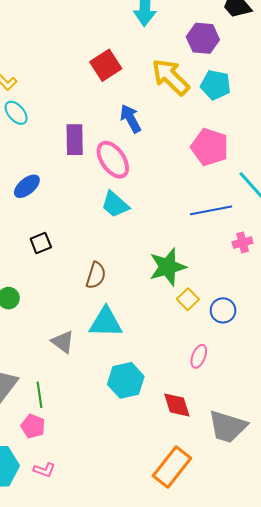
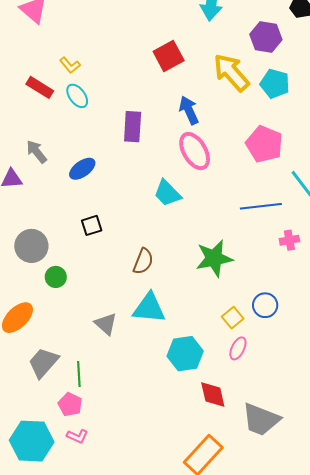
pink ellipse: (113, 160) -> (195, 151), moved
yellow square: (188, 299) -> (233, 318), moved
cyan hexagon: (126, 380) -> (185, 354), moved
pink L-shape: (44, 470) -> (77, 436), moved

